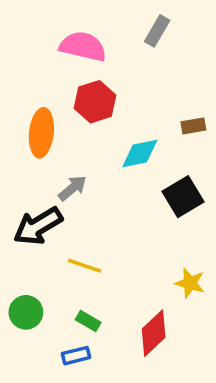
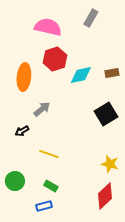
cyan diamond: (140, 154) -> (81, 75), moved
black arrow: (38, 226) -> (22, 131), size x0.5
red diamond: (154, 333) -> (105, 196), moved

